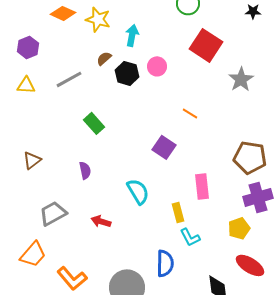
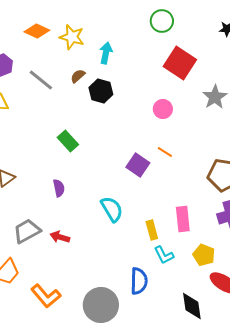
pink circle: (157, 66) -> (163, 109), moved
gray line: (69, 79) -> (41, 80), moved, turned 68
orange line: (190, 113) -> (165, 152), moved
pink rectangle: (202, 186) -> (183, 219), moved
red arrow: (101, 221) -> (60, 237), moved
yellow pentagon: (239, 228) -> (204, 255), moved, turned -30

